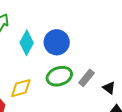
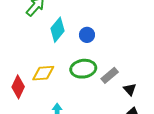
blue circle: (57, 42) -> (87, 35), size x0.6

